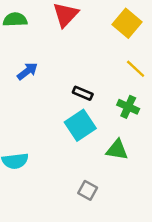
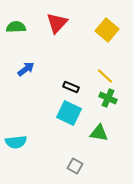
yellow line: (136, 69) -> (105, 76), moved
cyan square: (80, 125) -> (69, 113), turned -30

